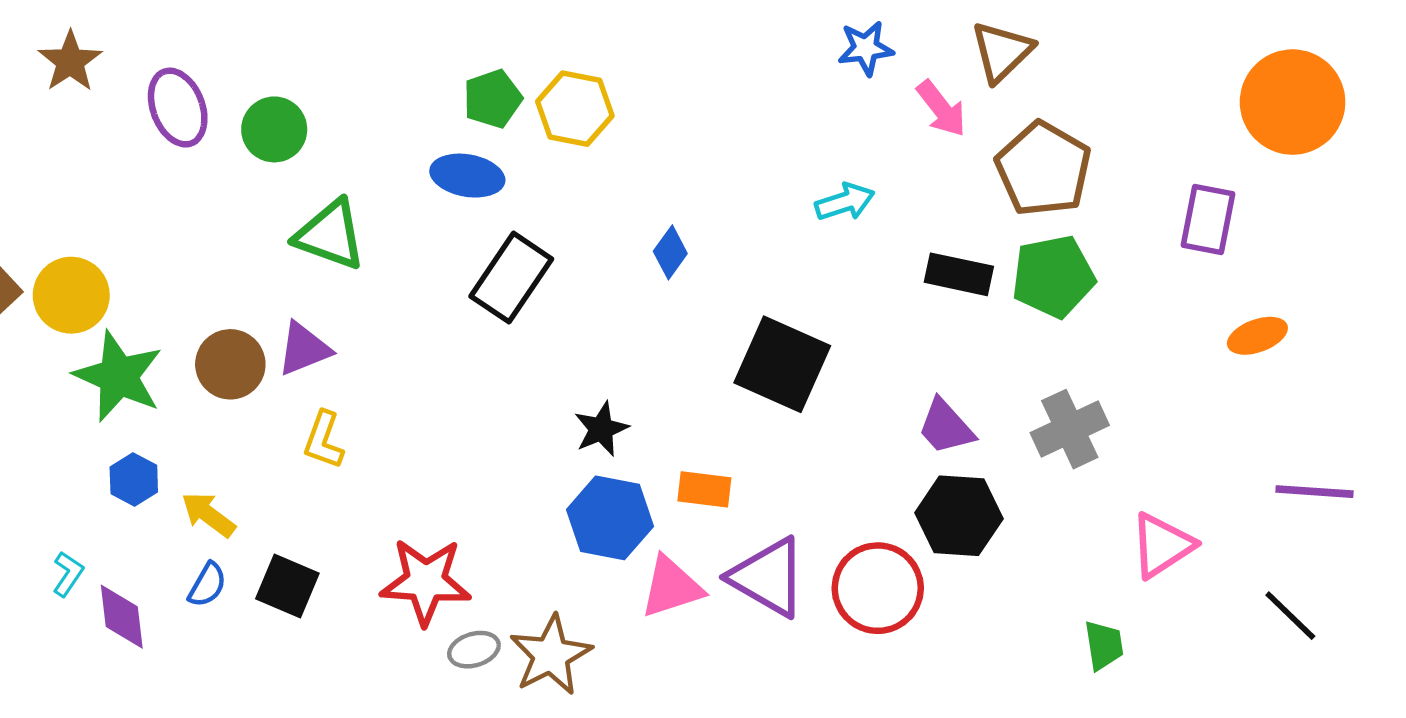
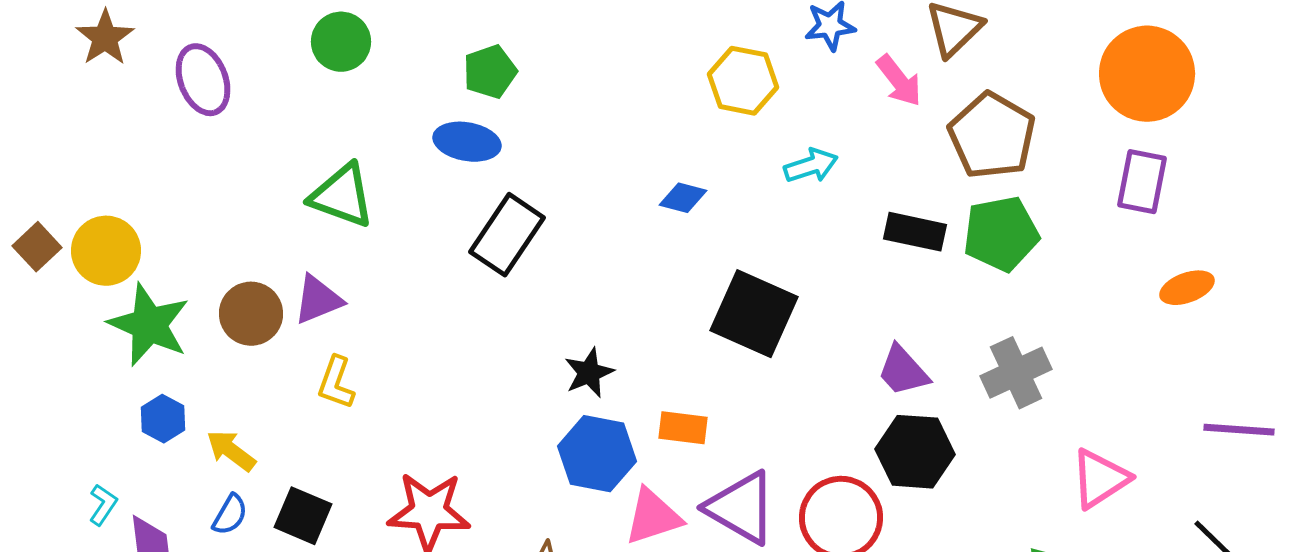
orange circle: (1293, 102) -> (1147, 74), moved
yellow hexagon: (575, 109) -> (743, 81), moved
green circle: (274, 129) -> (341, 42), moved
blue diamond: (670, 252) -> (683, 198), moved, turned 69

